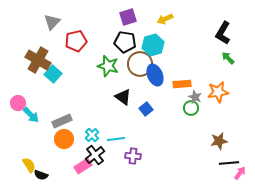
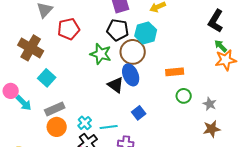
cyan square: (53, 74) -> (47, 78), moved
blue ellipse: (155, 75) -> (131, 75), moved
orange star: (218, 92) -> (226, 60), moved
gray star: (195, 97) -> (210, 104), moved
blue square: (146, 109) -> (139, 113), moved

